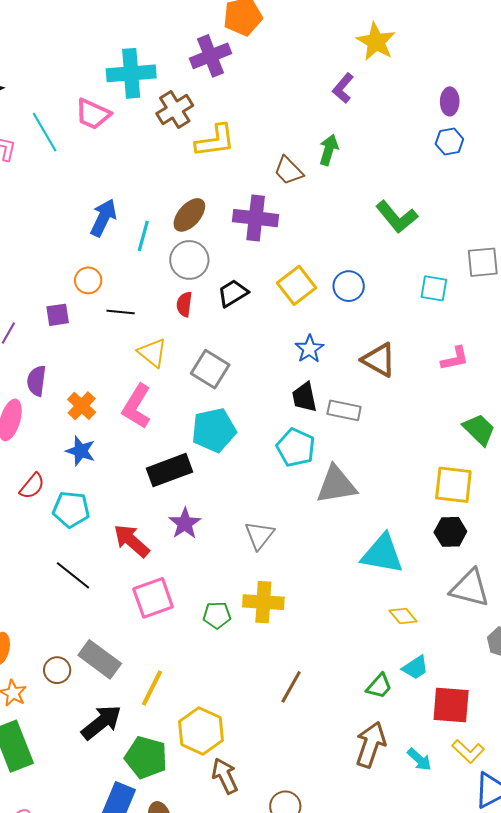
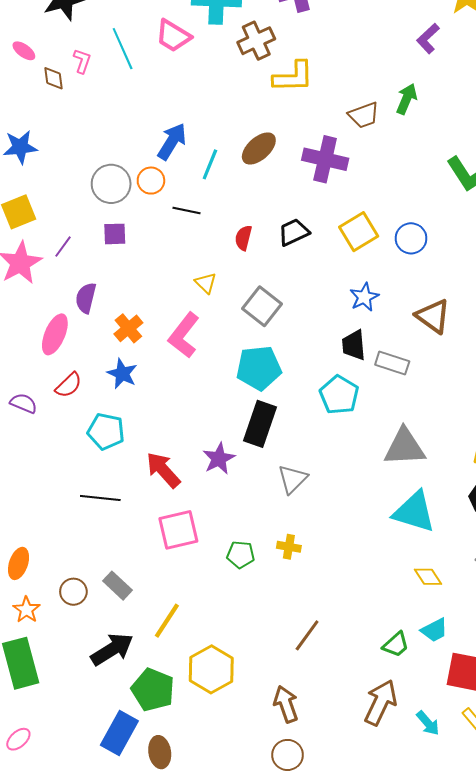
brown trapezoid: (289, 171) -> (364, 115), turned -72
gray circle: (189, 260) -> (111, 184), moved
orange circle: (88, 280) -> (151, 181), moved
black line: (121, 312) -> (186, 210), moved
yellow triangle: (152, 353) -> (206, 283), size x0.7
black rectangle: (169, 470) -> (260, 424), moved, turned -57
gray triangle: (336, 485) -> (405, 447), moved
red semicircle: (32, 486) -> (69, 385), moved
black line: (73, 575) -> (100, 498), turned -39
yellow cross: (263, 602) -> (289, 547), size x0.6
gray rectangle: (100, 659) -> (118, 586), size x0.7
brown arrow: (225, 776) -> (286, 704), moved

